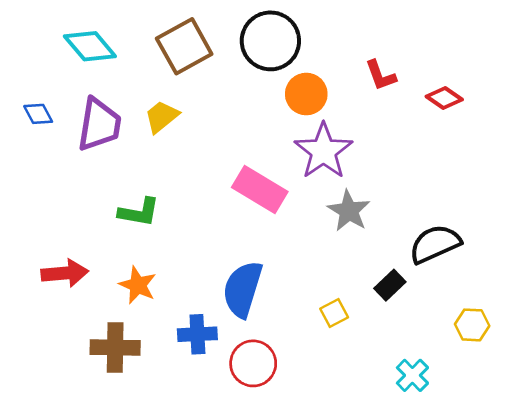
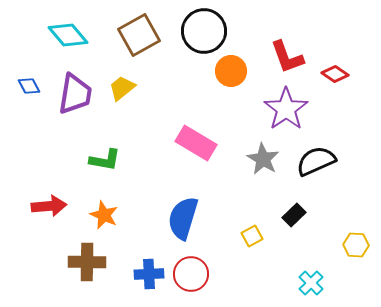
red L-shape: (381, 75) -> (287, 57), size x1.4
purple star: (323, 151) -> (286, 109), moved
black semicircle: (435, 244) -> (316, 161), moved
blue cross: (197, 334) -> (149, 274), moved

